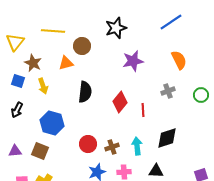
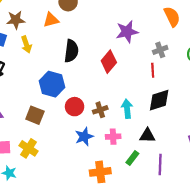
purple star: (133, 61) -> (127, 32), moved
brown star: (33, 63) -> (16, 20), turned -30
red line: (143, 110) -> (153, 70), moved
blue hexagon: (52, 123) -> (52, 84), moved
brown square: (40, 151) -> (35, 115), moved

